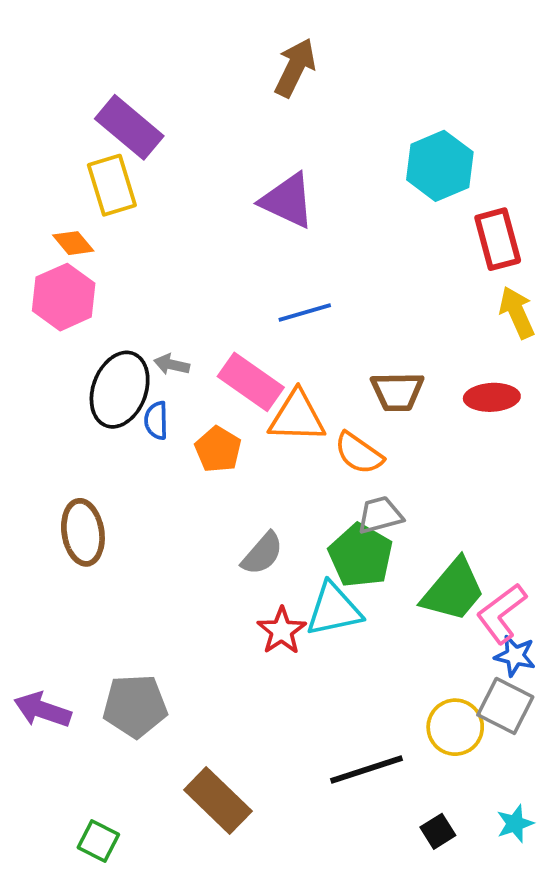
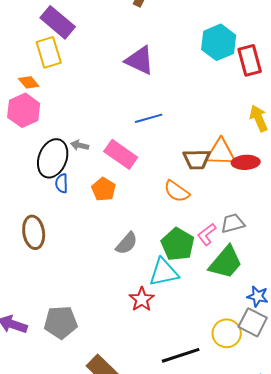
red rectangle: (498, 239) -> (250, 60), moved
orange triangle: (297, 417) -> (221, 152), moved
blue semicircle: (156, 420) -> (62, 183), moved
gray trapezoid: (380, 515) -> (233, 223), moved
pink L-shape: (501, 613) -> (207, 234), moved, size x0.7
red star: (282, 631) -> (142, 299), moved

